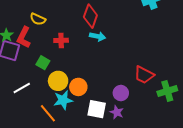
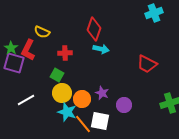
green square: (43, 63) -> (57, 75), moved
red trapezoid: (144, 75) -> (147, 64), moved
cyan star: (63, 100) -> (67, 112), turned 30
purple star: (117, 112) -> (102, 93), moved
orange line: (48, 113) -> (83, 124), moved

